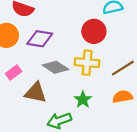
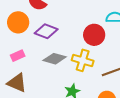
gray diamond: (55, 67) -> (55, 59), turned -30
brown triangle: (36, 93) -> (17, 83), moved

